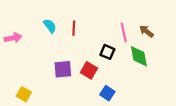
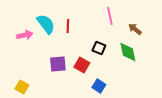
cyan semicircle: (50, 26) -> (46, 24), size x1.5
pink line: (124, 32) -> (110, 16), moved
pink arrow: (13, 38) -> (25, 35), moved

